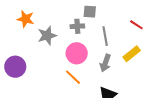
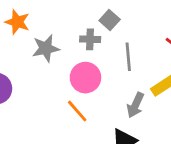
gray square: (90, 12) -> (110, 20), turned 32
gray arrow: (105, 63) -> (135, 105), moved

